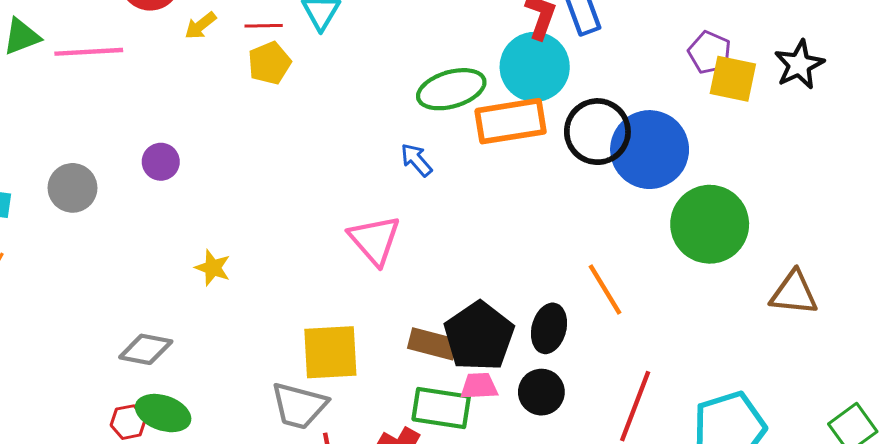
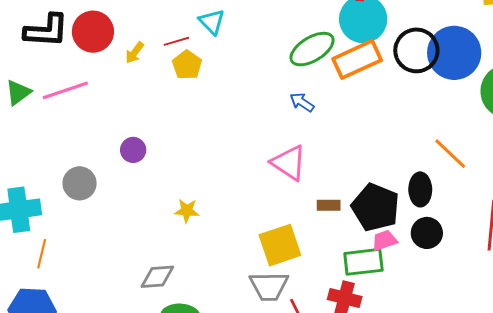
brown rectangle: (433, 344) -> (329, 205), moved, size x0.7

